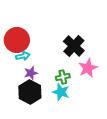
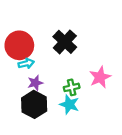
black cross: (74, 46) -> (65, 42), moved

